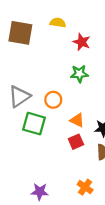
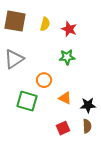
yellow semicircle: (58, 23) -> (45, 24), moved, turned 96
gray triangle: (19, 96) -> (14, 59), moved
red square: (76, 142) -> (63, 128), moved

